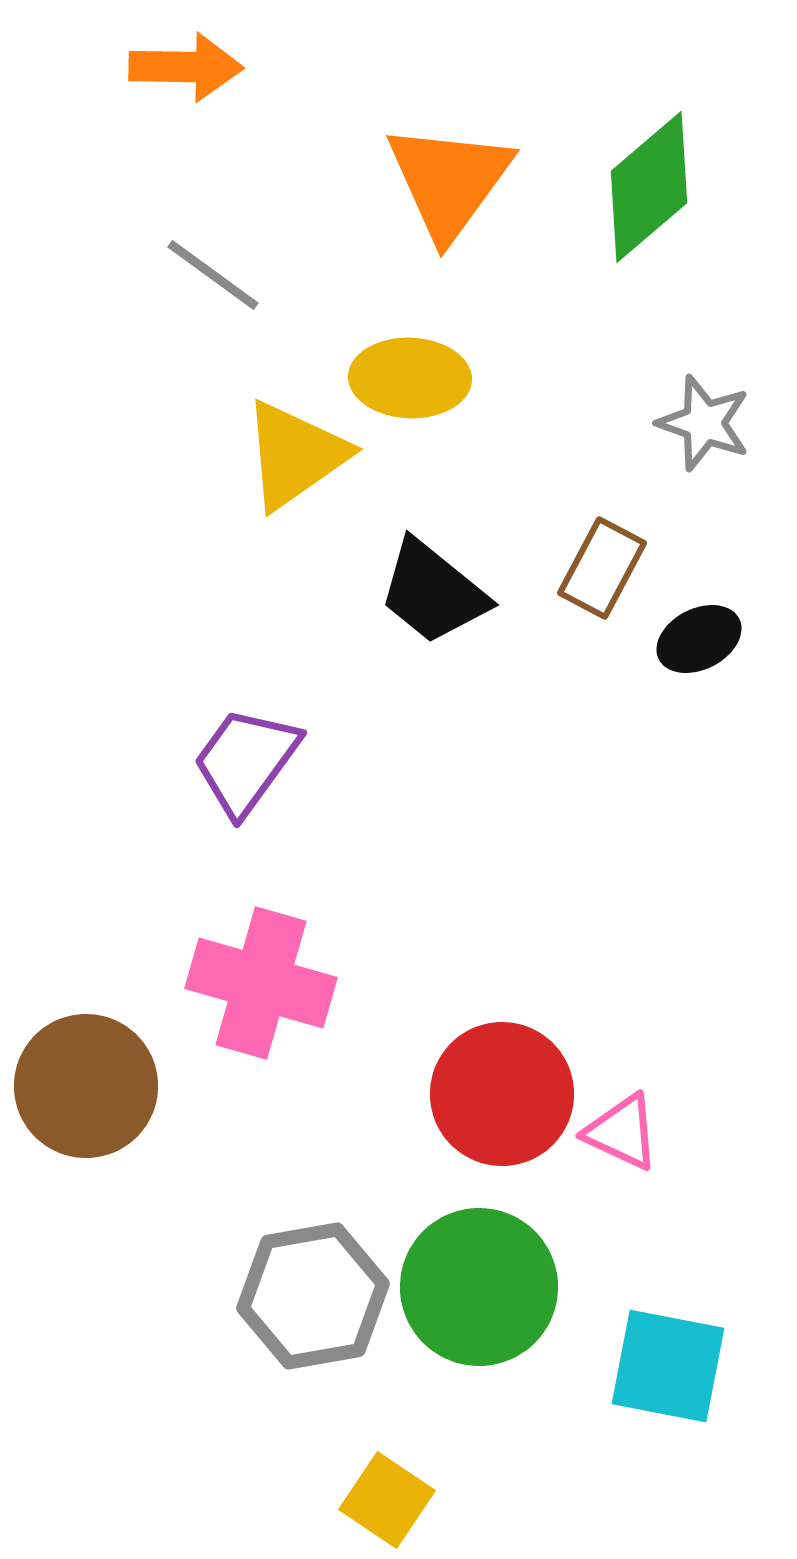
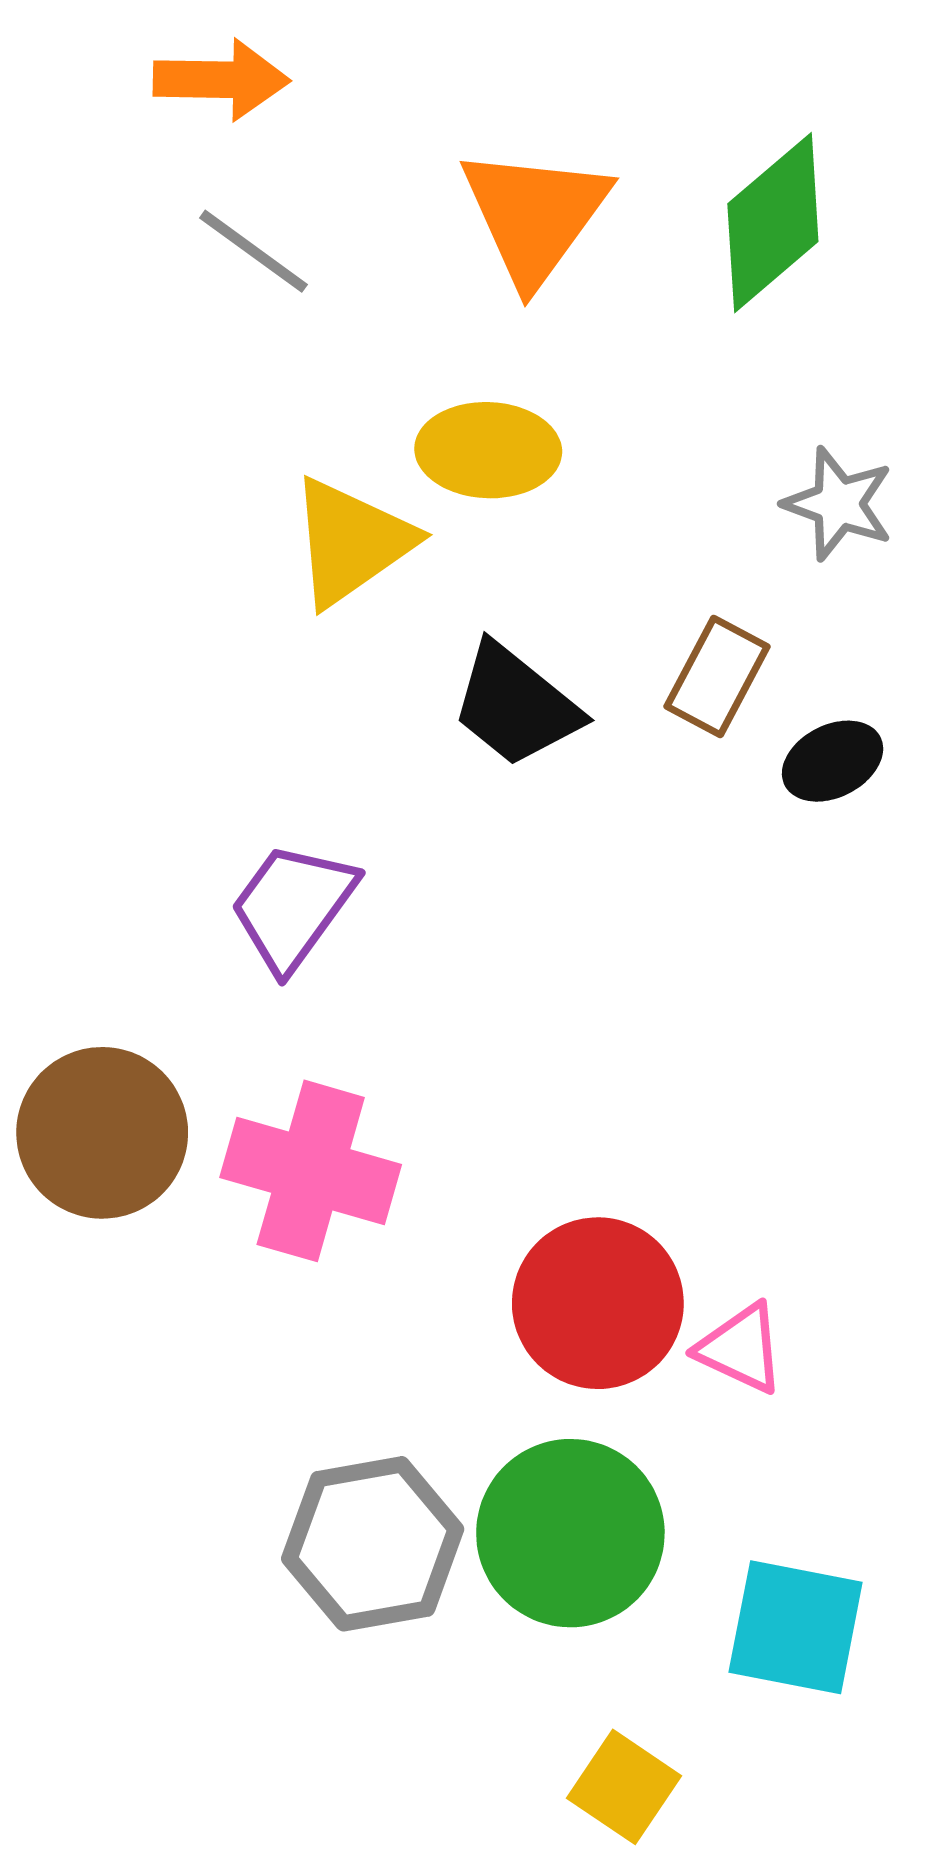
gray line: (213, 275) -> (253, 251), moved
brown circle: (86, 1086) -> (102, 1133), moved
yellow square: (387, 1500) -> (624, 1787), moved

